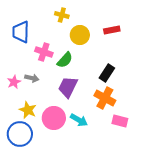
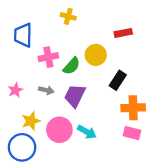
yellow circle: (80, 35) -> (96, 55), moved
pink cross: (44, 52) -> (48, 57), turned -30
gray arrow: (32, 78) -> (46, 90), moved
orange cross: (105, 98) -> (133, 108), moved, turned -30
yellow star: (28, 110) -> (31, 121), turned 30

